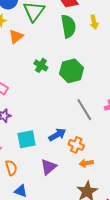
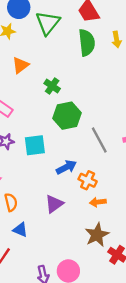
orange triangle: (16, 36) -> (20, 65), moved
green hexagon: (71, 71) -> (67, 116), moved
cyan square: (27, 139) -> (35, 145), moved

